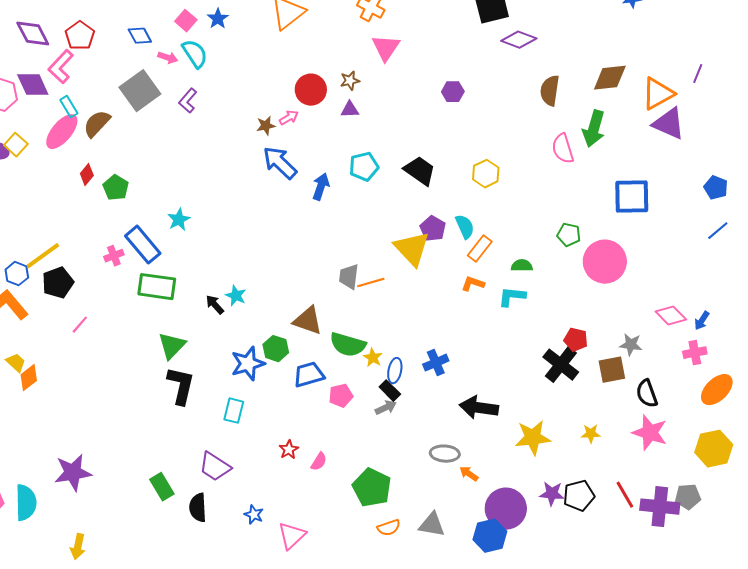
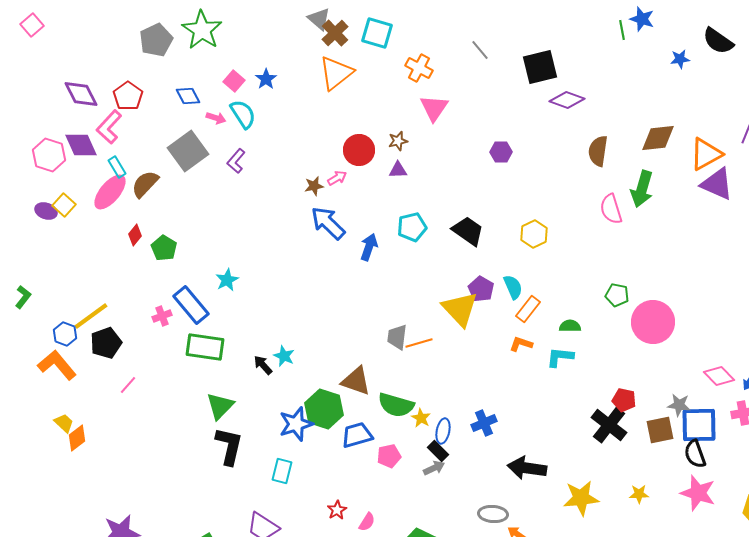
blue square: (632, 197) -> (699, 425), moved
green hexagon: (276, 349) -> (324, 409), size x1.5

